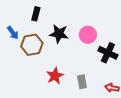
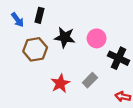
blue arrow: (13, 33) -> (18, 20), moved
gray rectangle: (82, 82) -> (90, 80), moved, turned 56

